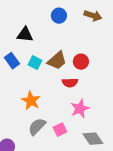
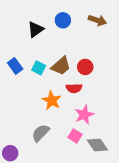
black triangle: (25, 35) -> (36, 29), moved, turned -42
orange star: (31, 101) -> (52, 100), moved
pink square: (60, 130) -> (75, 136), moved, turned -32

